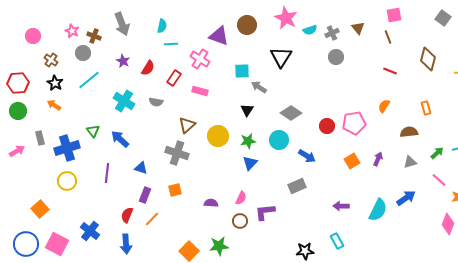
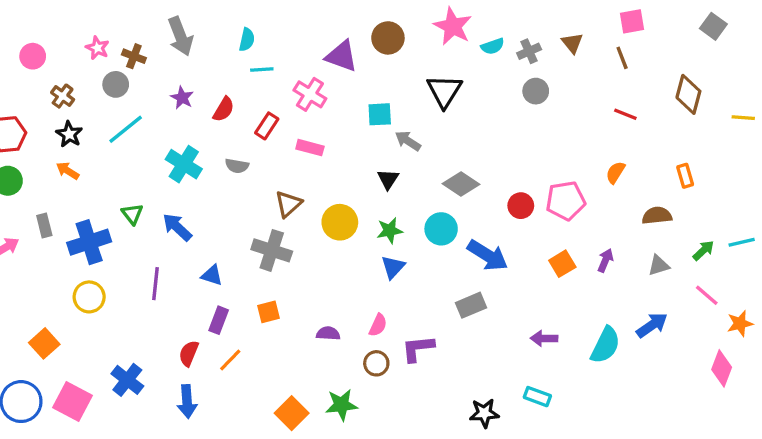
blue arrow: (307, 156) -> (488, 255), size x1.4
cyan rectangle: (337, 241) -> (537, 397), turned -42

